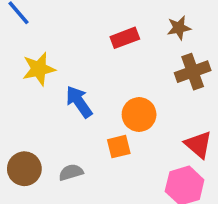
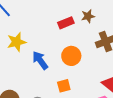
brown star: (179, 28) -> (88, 16), moved
orange circle: (139, 115) -> (71, 56), moved

